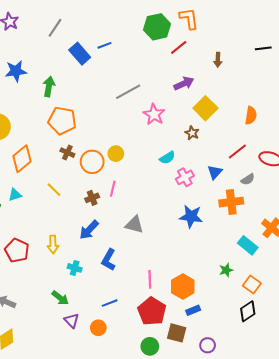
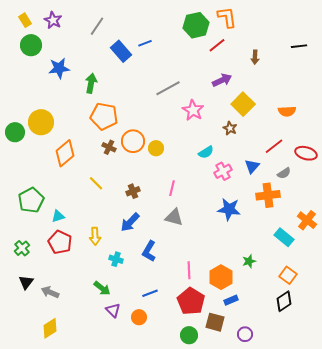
orange semicircle: (251, 115) -> (287, 111), turned 78
orange circle: (92, 162) -> (133, 141), moved
pink line: (113, 189) -> (172, 188), moved
cyan triangle: (15, 195) -> (58, 216), moved
green star: (226, 270) -> (249, 261), moved

